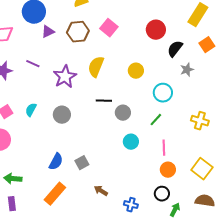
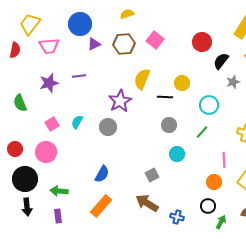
purple line: (33, 64) -> (79, 76), turned -32
purple star: (65, 77) -> (120, 101), moved
black line: (104, 101) -> (165, 97), moved
pink line: (164, 148) -> (224, 160), moved
gray square: (82, 163) -> (152, 175), moved
brown arrow: (101, 191) -> (147, 203), size x1.6

